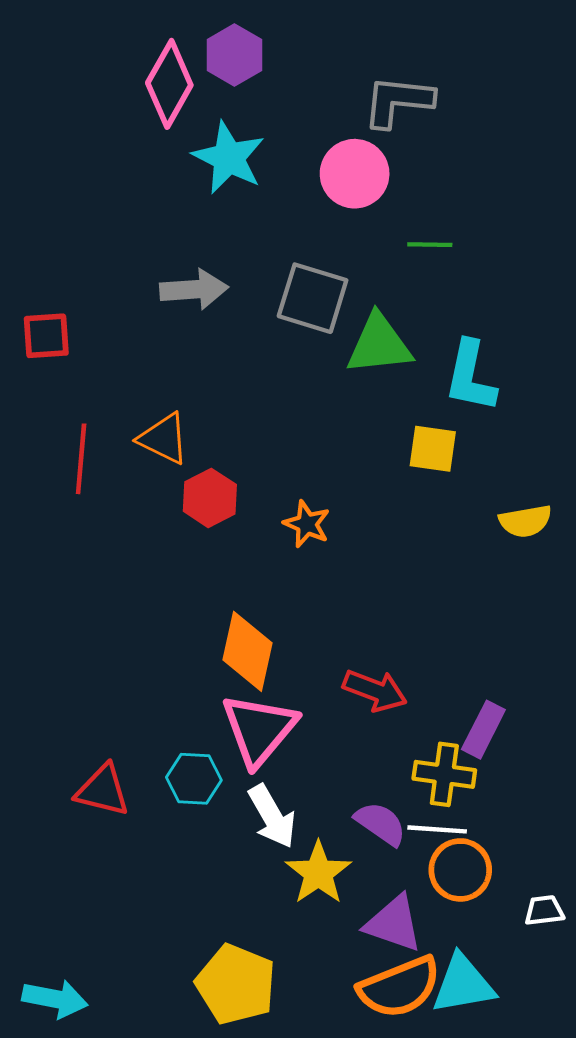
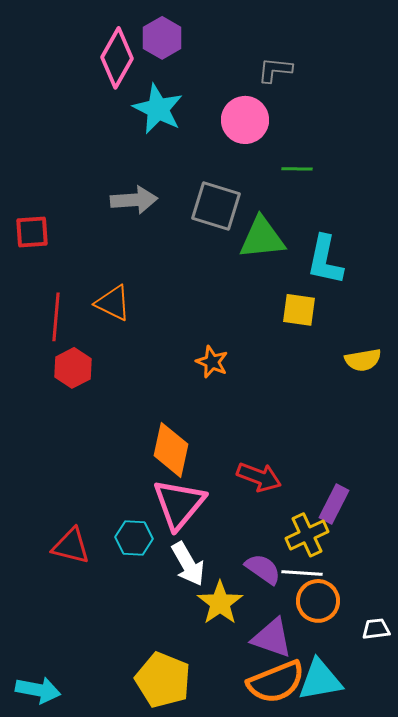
gray L-shape: (398, 101) -> (275, 70), size x0.7
red hexagon: (210, 498) -> (73, 368), moved
yellow cross: (444, 774) -> (307, 535), turned -33

